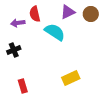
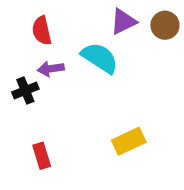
red semicircle: (35, 14) -> (42, 31), moved
purple arrow: (18, 23) -> (51, 69), moved

